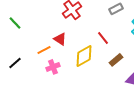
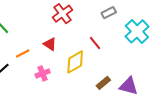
orange line: (44, 50) -> (23, 54), moved
brown rectangle: (116, 60) -> (103, 83), moved

